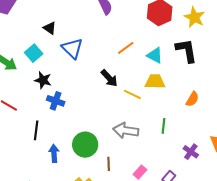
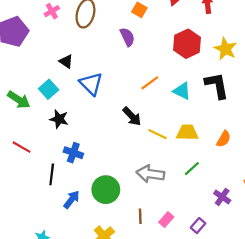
yellow trapezoid: (155, 82) -> (187, 133), moved
blue cross: (56, 101) -> (73, 153), moved
green line: (163, 126) -> (192, 169), turned 42
blue arrow: (54, 153) -> (72, 200), turned 42
brown line: (109, 164) -> (140, 216), moved

